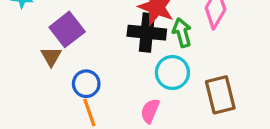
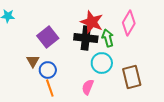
purple square: (67, 29) -> (48, 37), moved
brown triangle: (51, 57) -> (33, 61), moved

